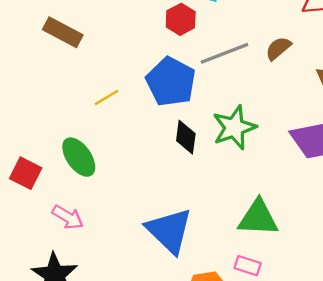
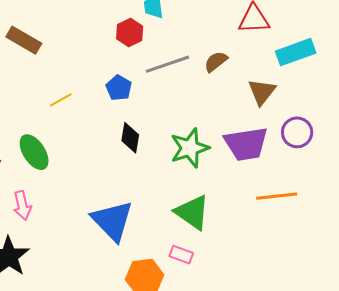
blue pentagon: (171, 82) -> (119, 88), size x0.6
green star: (234, 127) -> (190, 148), moved
pink arrow: (68, 217) -> (22, 205), turned 44
green triangle: (258, 218) -> (192, 212), turned 30

